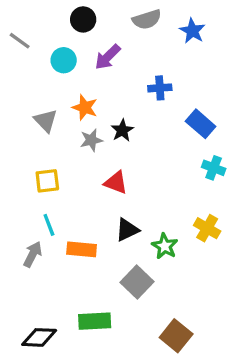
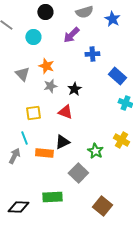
purple arrow: (108, 57) -> (71, 35), moved
black star: (122, 130) -> (74, 89), moved
yellow square: (47, 181) -> (33, 113), moved
black triangle: (127, 230) -> (62, 142), moved

